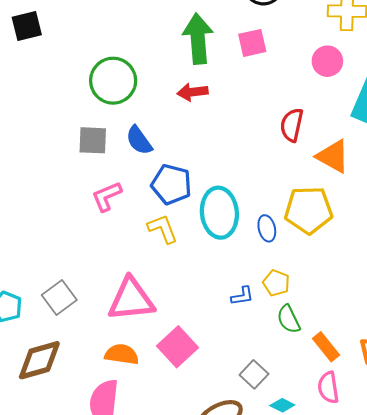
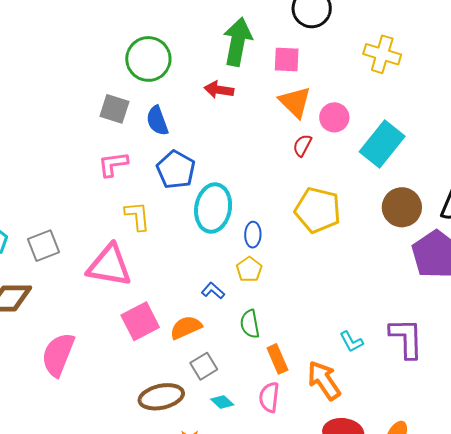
pink circle: (327, 61) -> (334, 117), moved
red semicircle: (292, 125) -> (302, 145), size x0.7
orange triangle: (333, 156) -> (295, 102), moved
yellow pentagon: (309, 210) -> (318, 210), moved
yellow L-shape: (163, 229) -> (137, 216), moved
yellow pentagon: (276, 283) -> (249, 269), moved
blue L-shape: (242, 296) -> (213, 291), turned -145
orange semicircle: (122, 354) -> (186, 327), moved, turned -48

